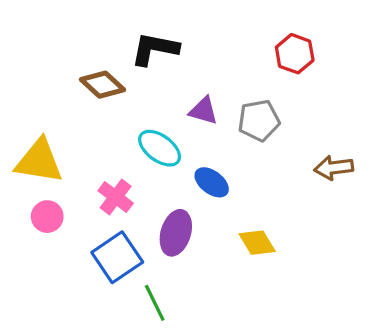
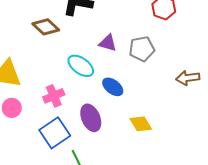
pink cross: (116, 197) -> (54, 96), turned 30
purple ellipse: (176, 233) -> (91, 118), turned -40

